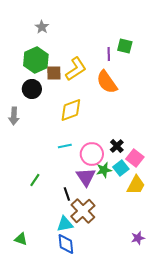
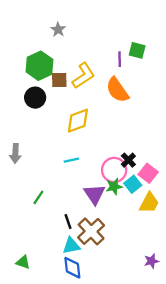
gray star: (42, 27) -> (58, 30), moved
gray arrow: (14, 116) -> (15, 154), moved
pink circle: (92, 154) -> (114, 170), moved
black line: (67, 194) -> (68, 222), moved

